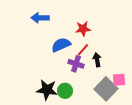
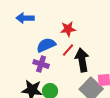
black arrow: (97, 60) -> (82, 60), size x1.6
purple cross: (76, 64) -> (41, 64), moved

